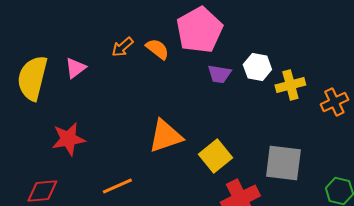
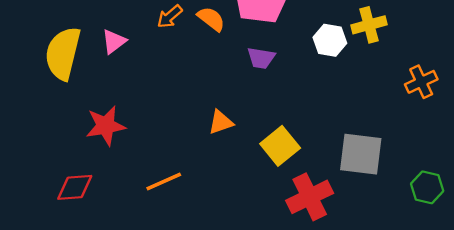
purple trapezoid: (219, 74) -> (261, 58), moved
yellow cross: (290, 85) -> (369, 25), moved
orange triangle: (165, 136) -> (221, 122), size x0.6

